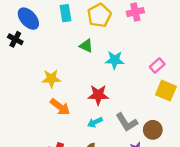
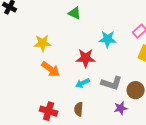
cyan star: (115, 60) -> (108, 39), moved
gray L-shape: (127, 122) -> (112, 83), turned -40

